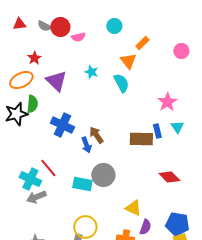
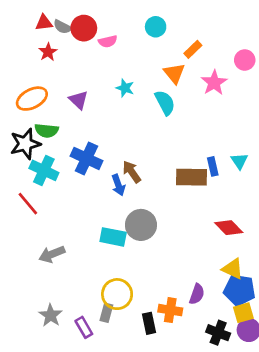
red triangle: (19, 24) -> (44, 23), moved
red star: (34, 58) -> (48, 52), moved
purple triangle: (56, 81) -> (78, 100), size x0.7
pink star: (167, 102) -> (214, 83), moved
green semicircle: (32, 104) -> (47, 131), turned 90
red line: (48, 168) -> (28, 204), moved
cyan cross: (30, 179) -> (44, 170), moved
yellow triangle: (133, 208) -> (233, 269), moved

